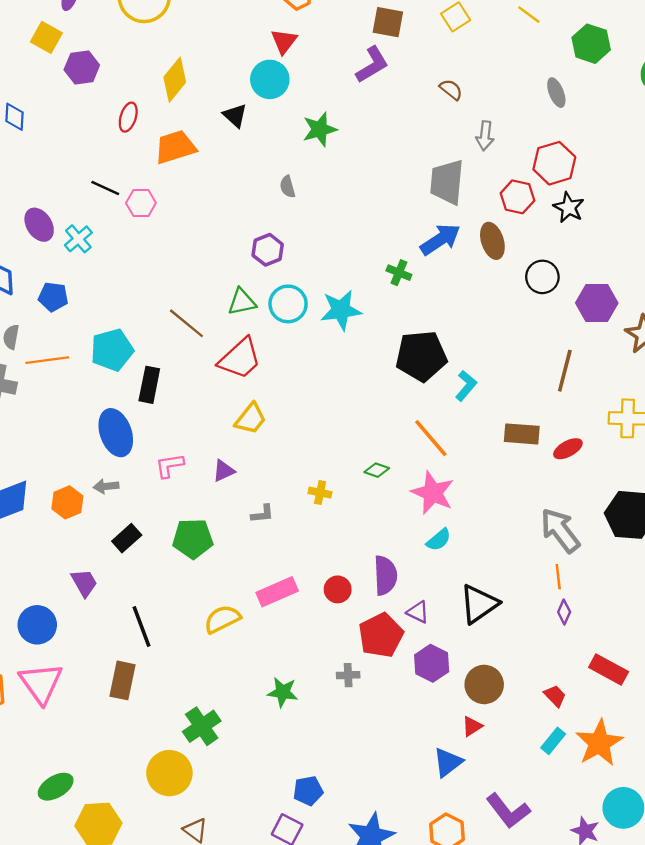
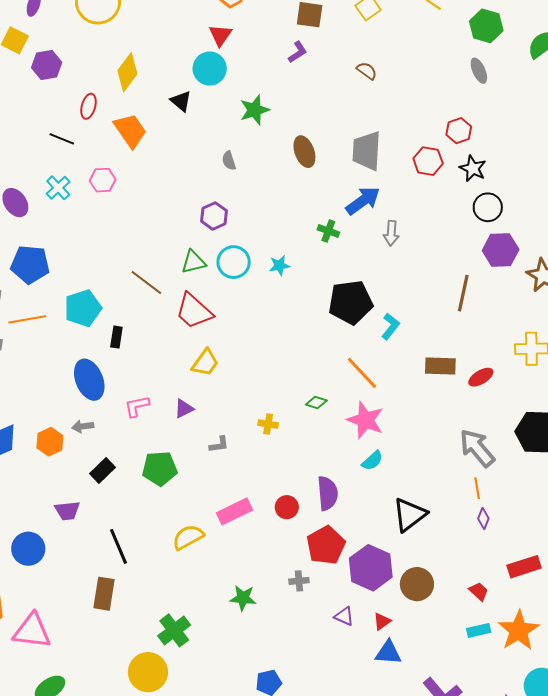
purple L-shape: (372, 65) -> (298, 52), size x0.7
gray ellipse: (556, 93) -> (479, 71), moved
gray arrow: (485, 136) -> (391, 233), moved
orange trapezoid: (175, 147) -> (130, 130), turned 75
red hexagon: (554, 163) -> (459, 131), size x0.7
black line: (105, 188) -> (62, 139), moved
cyan cross: (78, 239) -> (58, 188), moved
brown ellipse: (492, 241) -> (304, 152), moved
black circle: (542, 277) -> (488, 207), moved
blue pentagon: (53, 297) -> (30, 264), size x1.5
cyan star: (341, 310) -> (279, 265), size x0.6
red trapezoid: (240, 359) -> (194, 311), turned 87
brown line: (565, 371) -> (463, 293), moved
black rectangle: (149, 385) -> (116, 337), size x0.7
purple trapezoid: (84, 583) -> (67, 511), turned 116
purple triangle: (418, 612) -> (344, 616), moved
purple hexagon: (432, 663) -> (371, 568), size x1.4
red rectangle: (609, 670) -> (524, 567), turned -44
pink triangle: (41, 683) -> (32, 631), moved, turned -45
red triangle: (472, 726) -> (382, 621), moved
cyan rectangle: (553, 741) -> (479, 630), turned 40
blue triangle: (448, 762) -> (388, 653), turned 44

